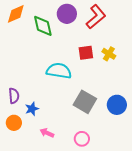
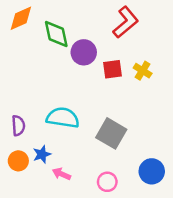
purple circle: (67, 14) -> (84, 52), moved
cyan semicircle: (59, 71) -> (63, 118), moved
blue circle: (117, 105) -> (152, 171), moved
blue star: (32, 109) -> (42, 154), moved

